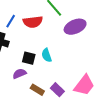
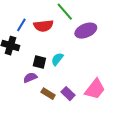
cyan semicircle: (47, 55) -> (57, 59), turned 56

